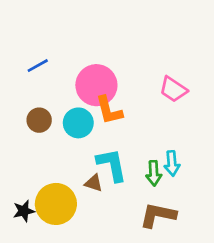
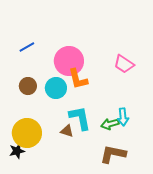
green arrow: (154, 173) -> (110, 124), turned 78
yellow circle: (56, 204) -> (27, 133), moved

